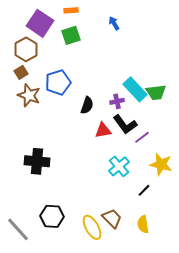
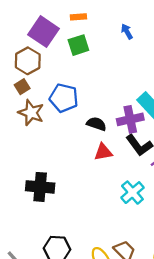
blue pentagon: (58, 82) -> (64, 98), turned 30
purple cross: (117, 101) -> (130, 119), size x1.6
black semicircle: (87, 105) -> (96, 124), turned -90
red triangle: (103, 130) -> (103, 152), moved

